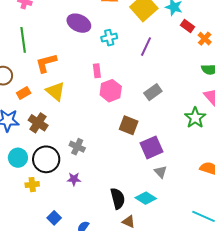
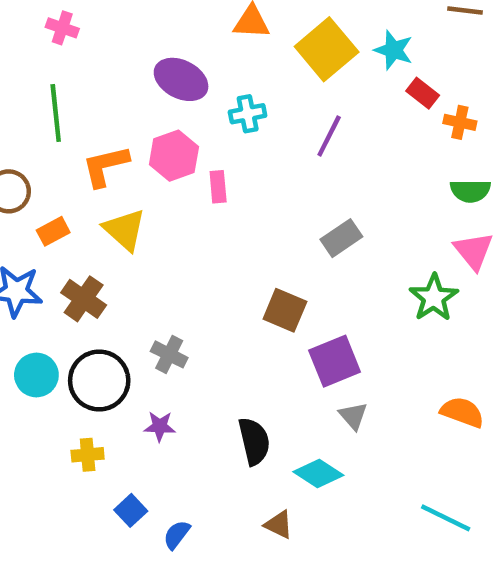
orange cross: (205, 39) -> (460, 122), turned -32
pink hexagon: (111, 91) -> (174, 156), moved
yellow cross: (32, 185) -> (88, 455), moved
black semicircle: (118, 198) -> (254, 441), moved
blue square: (54, 218) -> (131, 510), moved

